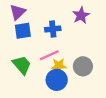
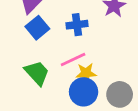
blue square: (23, 31) -> (37, 28), turned -30
gray circle: (83, 66) -> (120, 94), moved

